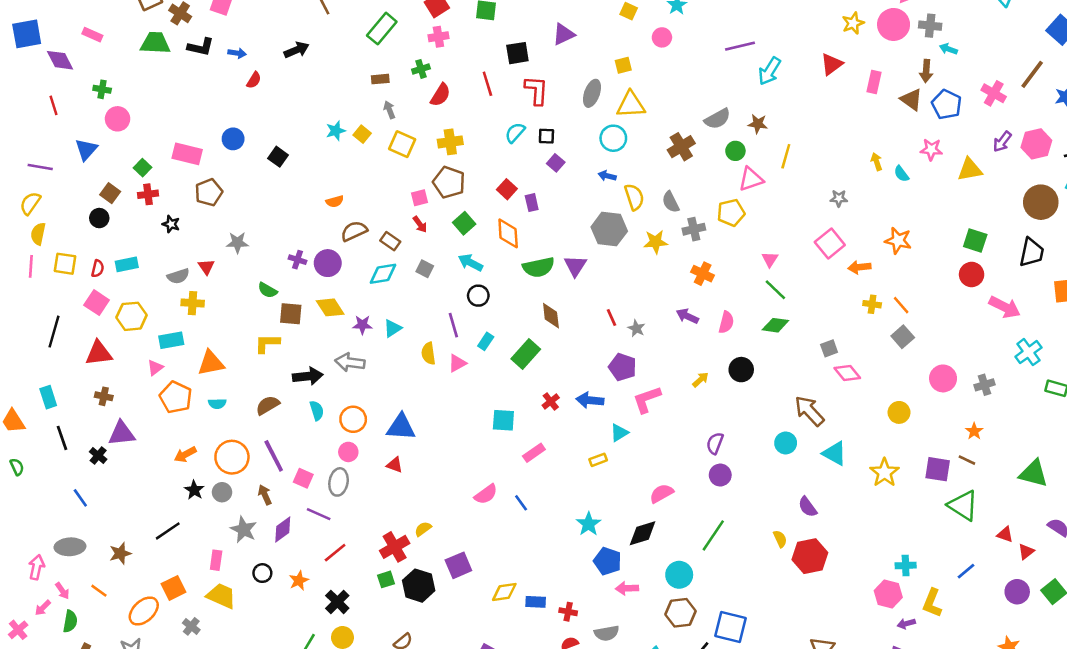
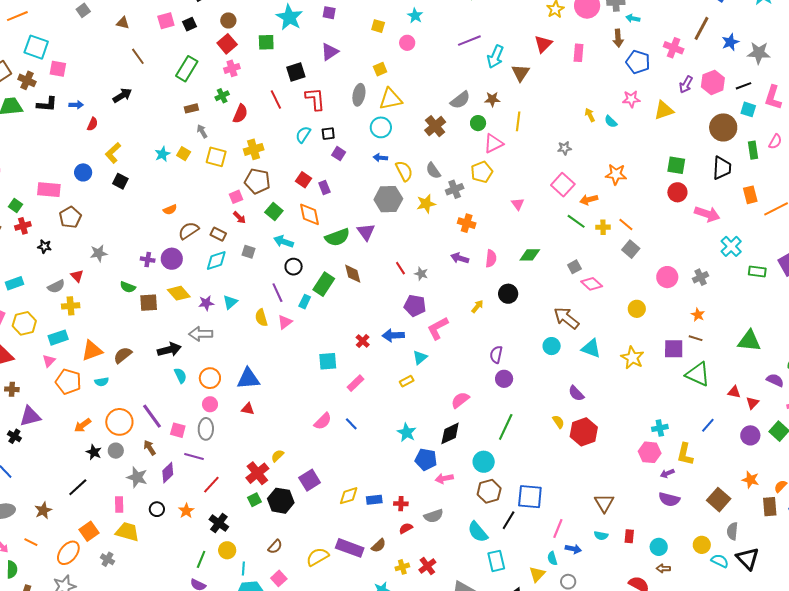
brown triangle: (911, 100) -> (520, 73), moved, turned 36
green line: (775, 290) -> (576, 221), moved
yellow L-shape: (267, 343) -> (113, 153), moved, turned -35
green rectangle: (526, 354) -> (324, 284), moved
brown semicircle: (268, 405) -> (123, 355), moved

